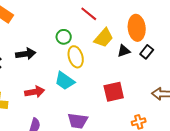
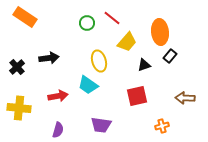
green circle: (64, 37) -> (87, 23), moved
black triangle: (124, 51) -> (144, 65), moved

